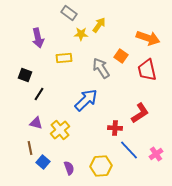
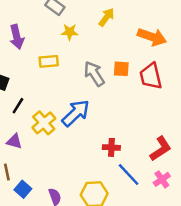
yellow arrow: (99, 25) -> (106, 17), moved
orange square: (121, 56) -> (121, 69), moved, turned -32
red L-shape: (140, 113) -> (161, 149), moved
yellow cross: (60, 130) -> (44, 123), moved

